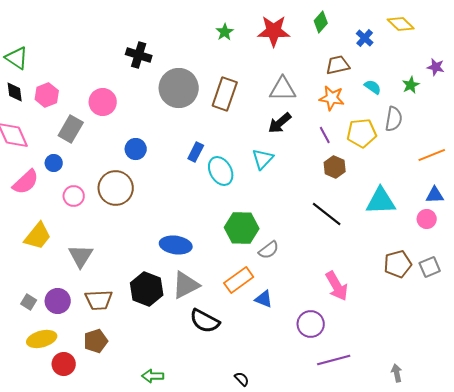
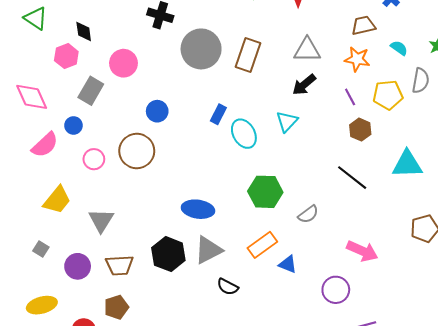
black diamond: (15, 92) -> (84, 32), moved
gray semicircle: (269, 250) -> (308, 214), moved
pink arrow: (337, 286) -> (362, 251), turned -36
gray square: (29, 302) -> (41, 249), moved
black semicircle: (205, 321) -> (228, 287), size x0.7
yellow ellipse: (42, 339) -> (42, 305), moved

